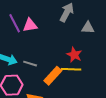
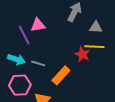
purple line: (15, 23) -> (24, 35), moved
yellow line: (71, 69) -> (94, 47), moved

